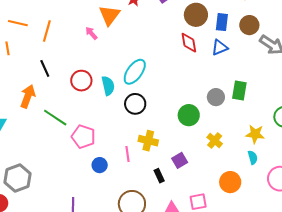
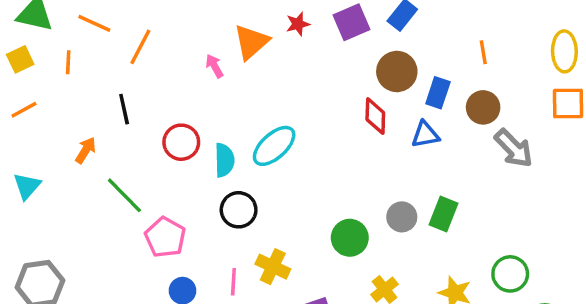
orange arrow: (28, 96) -> (86, 150), size x0.7
black circle: (135, 104) -> (239, 210), moved

